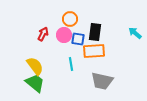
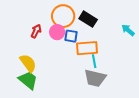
orange circle: (70, 19) -> (63, 16), size x1.5
black rectangle: (95, 32) -> (88, 19), moved, turned -66
cyan line: (71, 64) -> (94, 61), moved

